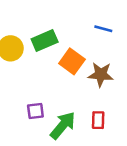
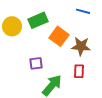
purple square: (35, 111) -> (36, 63), moved
red rectangle: (98, 120) -> (79, 71), moved

